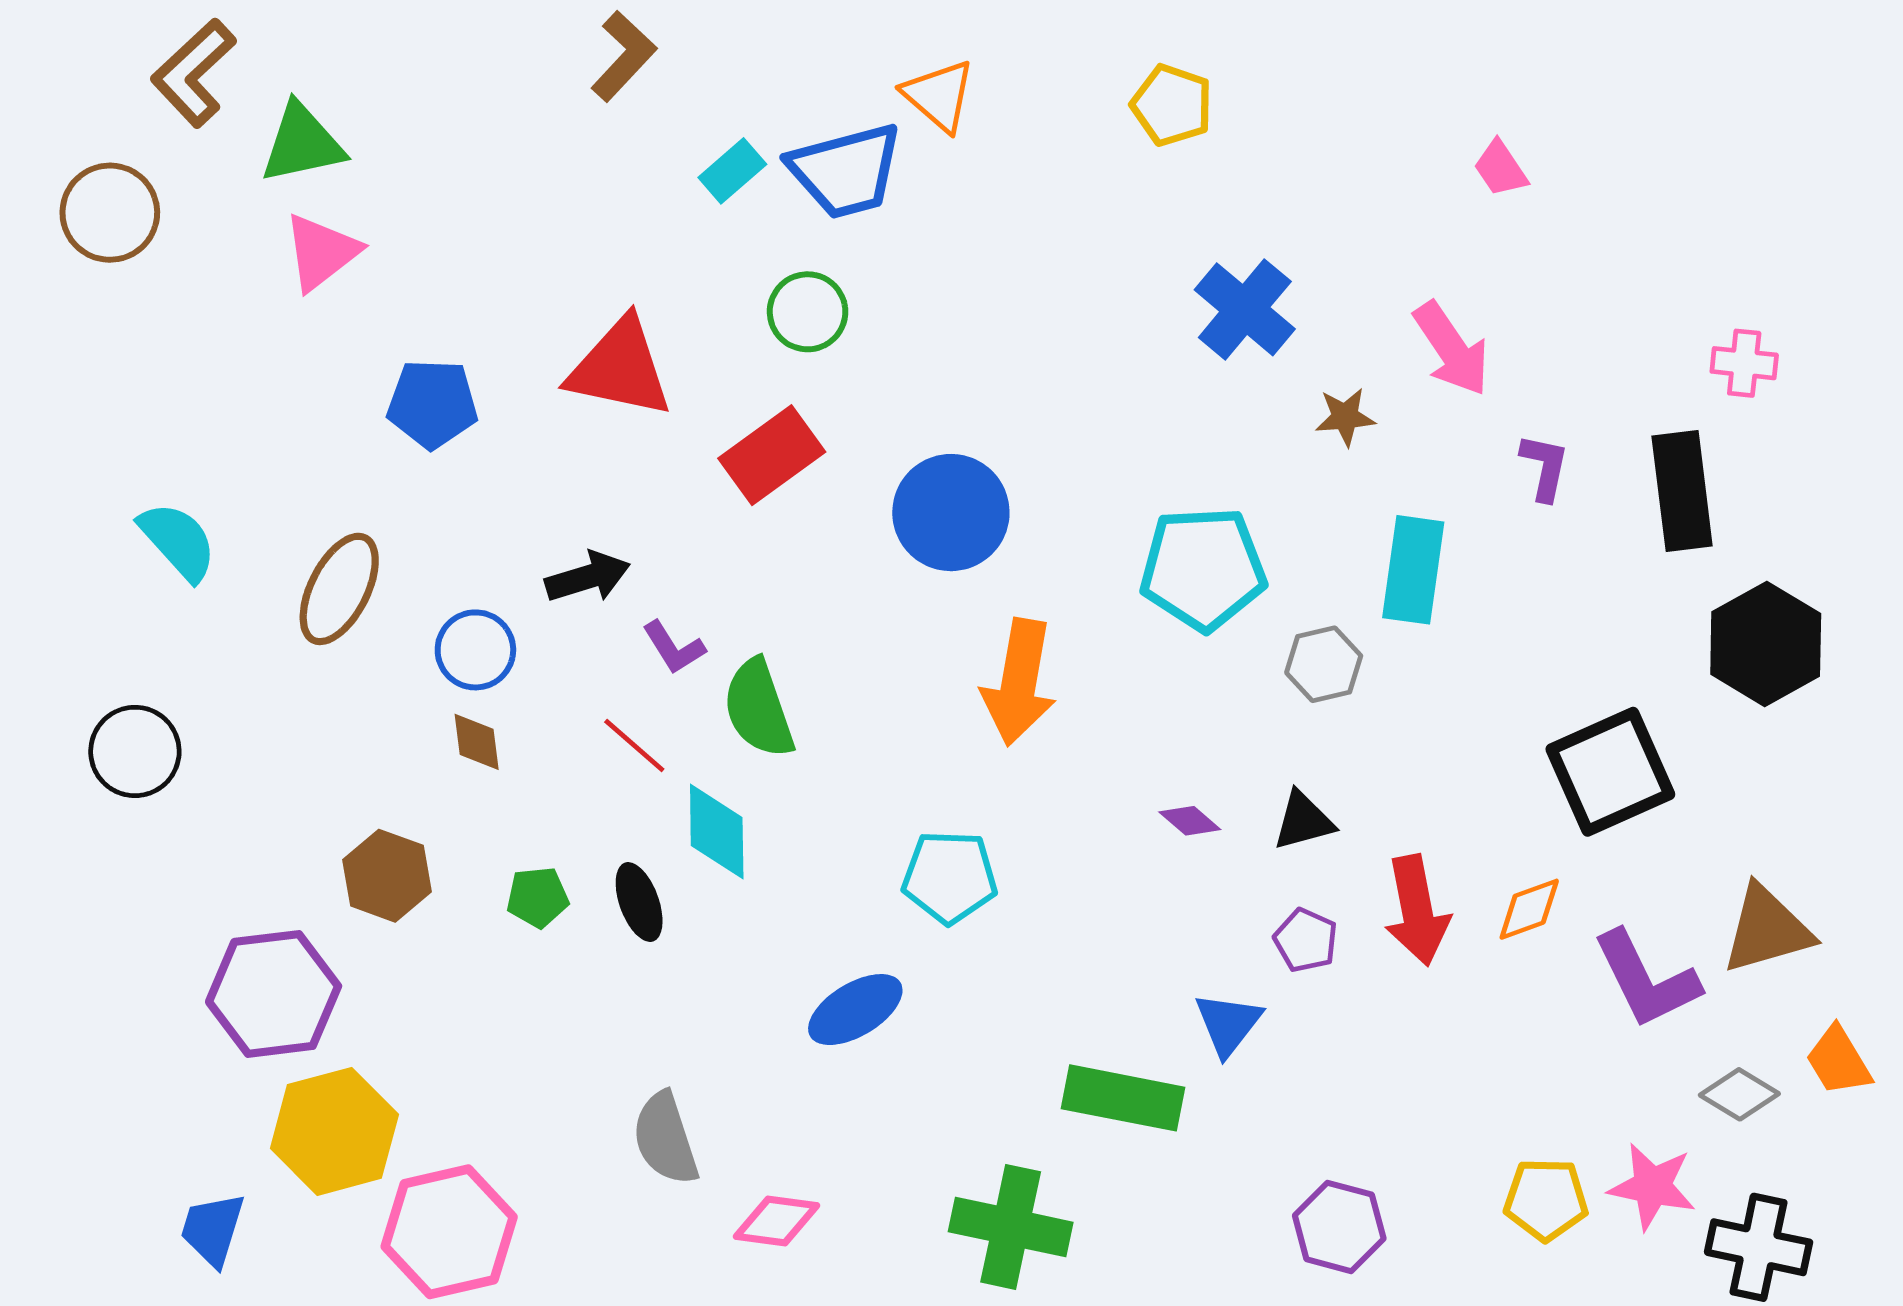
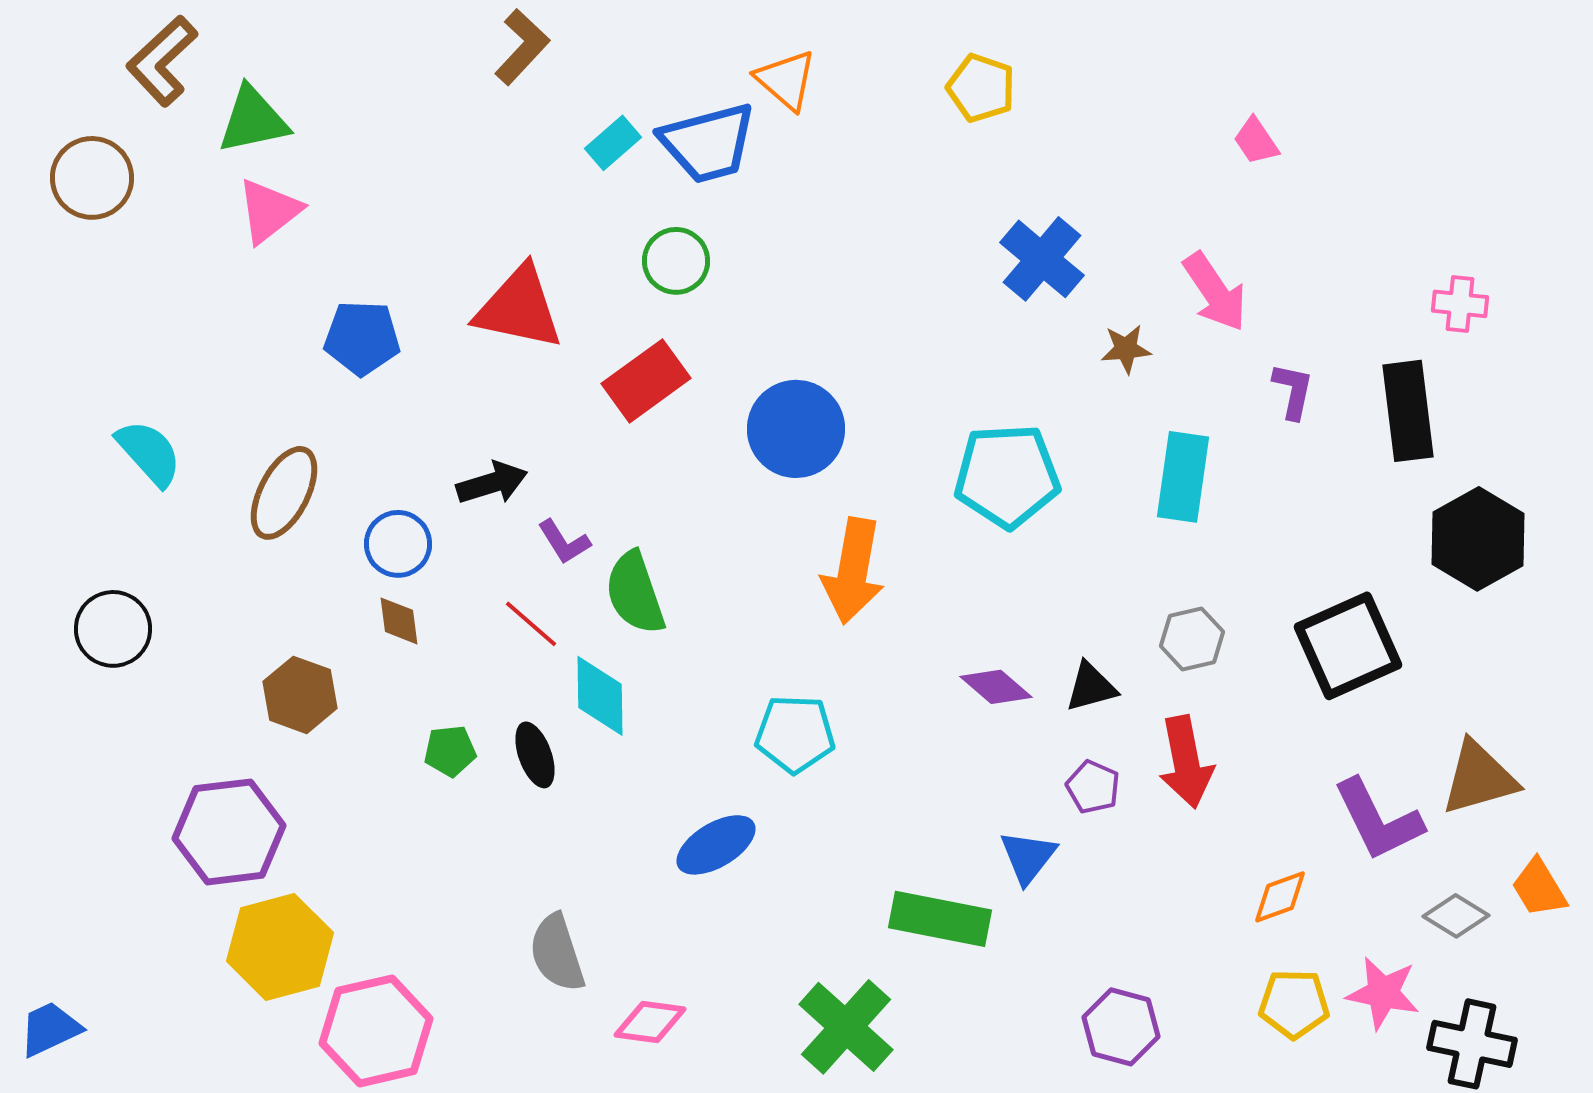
gray hexagon: (1324, 664) -> (1192, 639), moved
purple diamond: (1190, 821) -> (996, 687), size x1.4
brown hexagon: (387, 876) -> (300, 695), moved
orange diamond: (1529, 909) -> (1280, 897), moved
green cross: (1011, 1227) -> (846, 1027), turned 30
blue trapezoid: (213, 1229) -> (50, 1029), moved, turned 48

